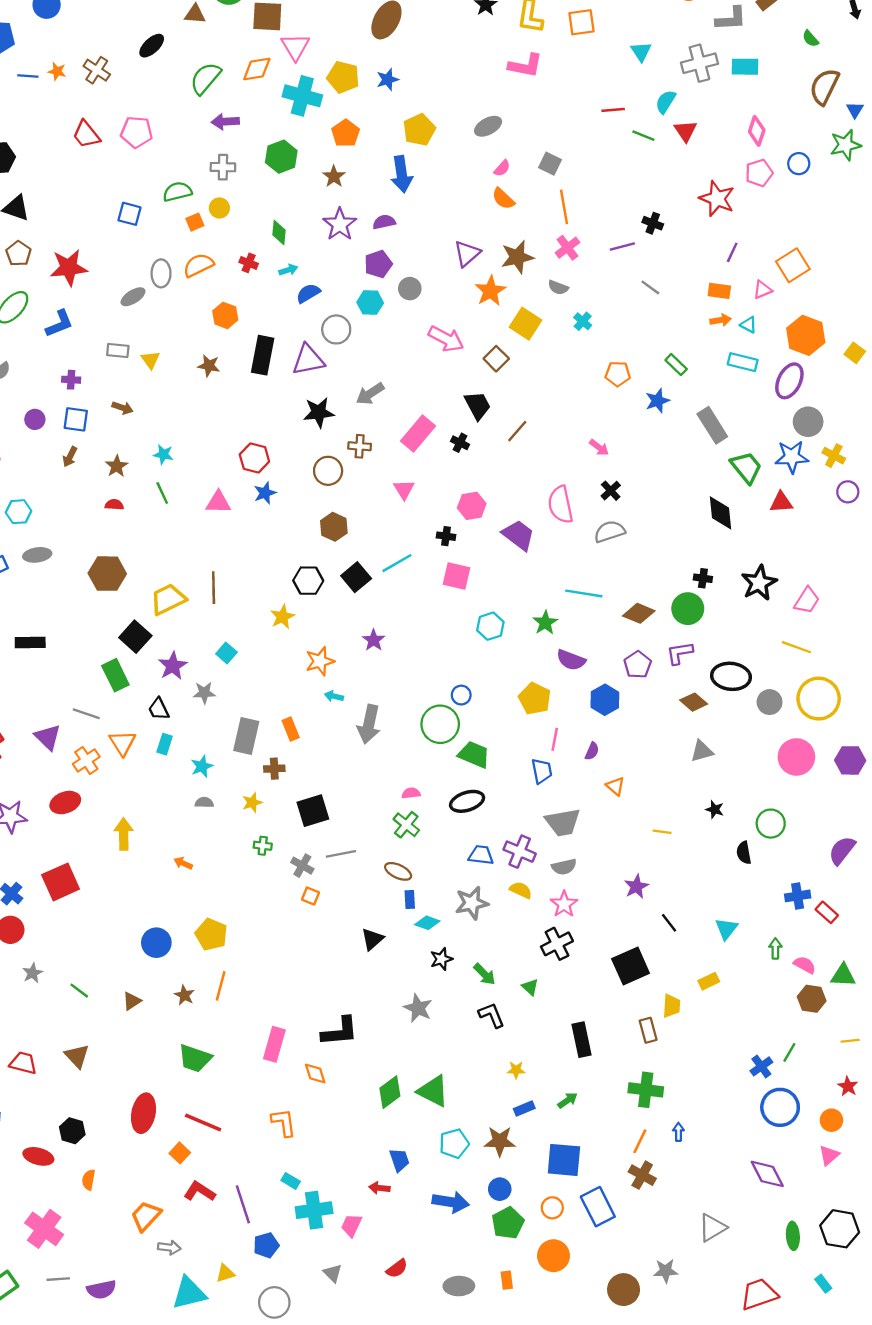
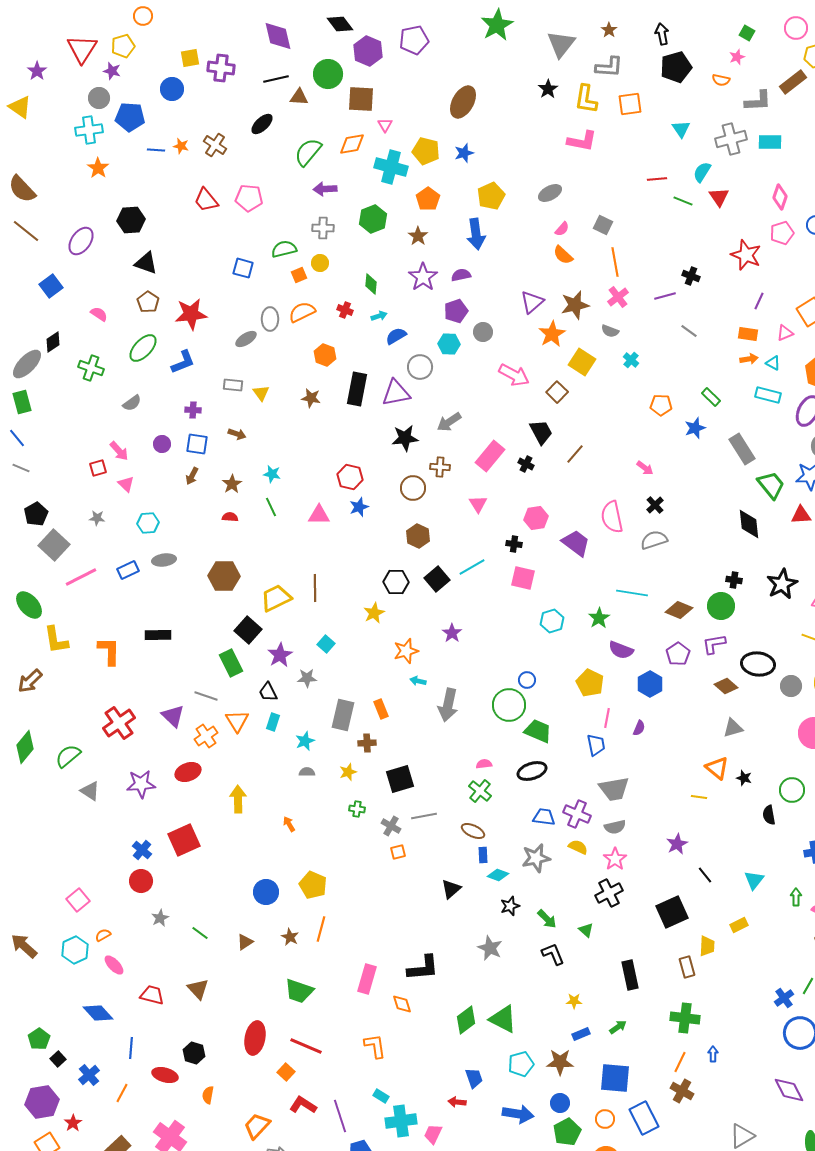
pink triangle: (295, 47) -> (385, 125), size x0.6
orange triangle: (615, 786) -> (717, 768), moved, size x1.4
orange arrow: (183, 863) -> (289, 824), turned 35
orange square: (311, 896) -> (398, 852), turned -35

